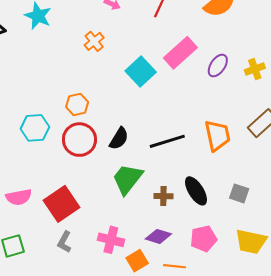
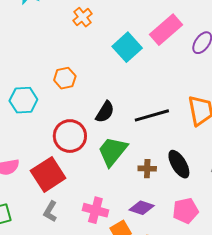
red circle: (79, 140) -> (70, 136), moved

